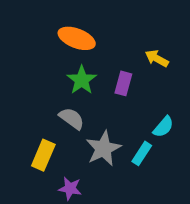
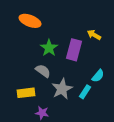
orange ellipse: (77, 38) -> (30, 21), moved
purple rectangle: (123, 83) -> (74, 50), size x1.5
yellow rectangle: (43, 155) -> (26, 93), turned 60

